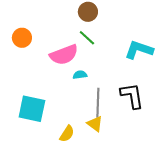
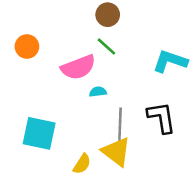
yellow triangle: (95, 124) -> (116, 152), size x1.5

